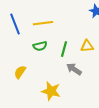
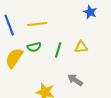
gray arrow: (74, 69) -> (75, 80), moved
yellow semicircle: (20, 72) -> (14, 58), moved, size x1.5

